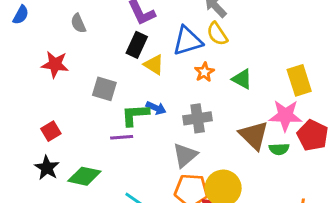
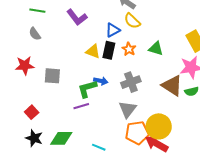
blue triangle: (187, 41) -> (113, 30), size x0.7
black rectangle: (137, 45) -> (109, 50), moved
gray square: (104, 89) -> (52, 76), moved

